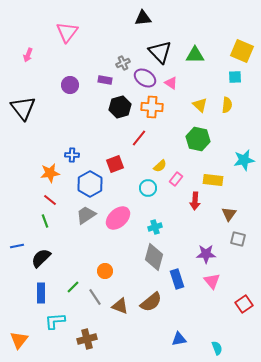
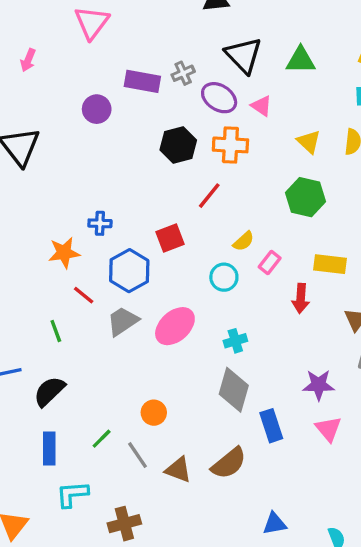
purple rectangle: (105, 80) -> (142, 81), moved, size x1.5
red line: (50, 200) -> (84, 295), moved

